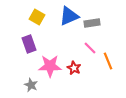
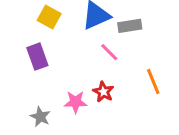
pink line: (90, 48) -> (109, 52), moved
pink star: (50, 66) -> (76, 102), moved, size x0.7

